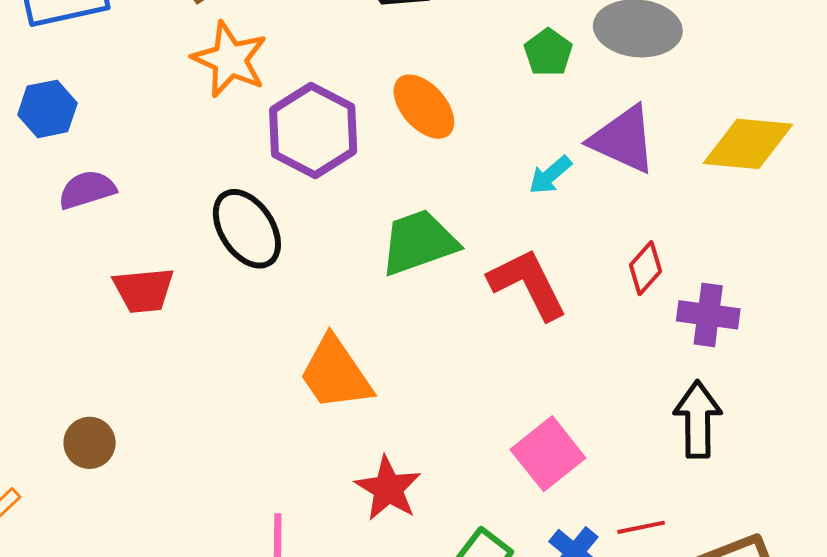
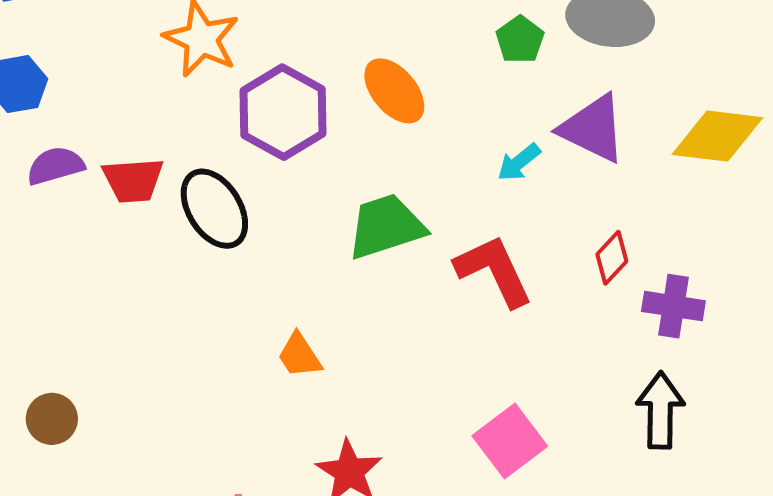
red trapezoid: (144, 290) -> (133, 180), moved
orange trapezoid: (335, 373) -> (299, 355), size x0.6

